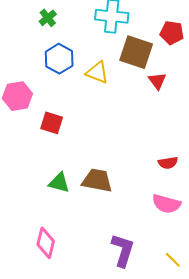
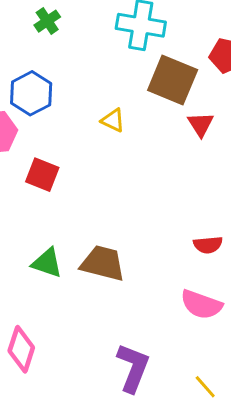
blue hexagon: (59, 59) -> (31, 93), moved
yellow triangle: (97, 72) -> (113, 120), moved, size x0.7

